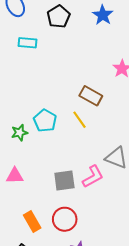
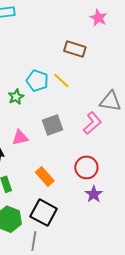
yellow line: (80, 120) -> (61, 81), moved
gray square: (64, 181) -> (52, 125), moved
red circle: (65, 219) -> (86, 167), moved

